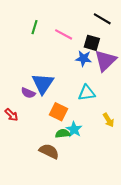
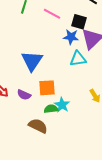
purple semicircle: (28, 93) -> (24, 95), moved
cyan triangle: (87, 93) -> (78, 59), moved
orange square: (58, 112) -> (47, 88), turned -30

